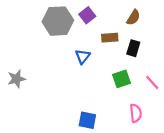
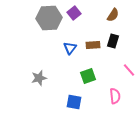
brown rectangle: (110, 38) -> (93, 45), moved
gray star: (16, 79) -> (39, 78), moved
green square: (122, 79) -> (88, 76), moved

